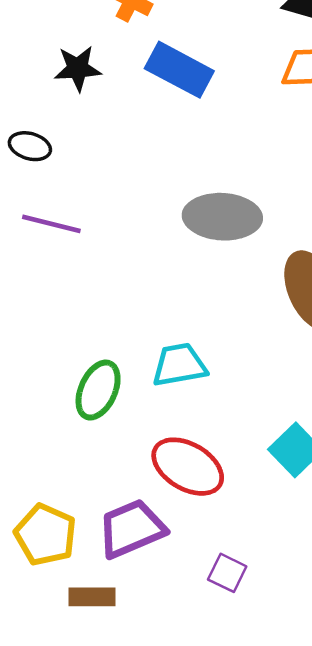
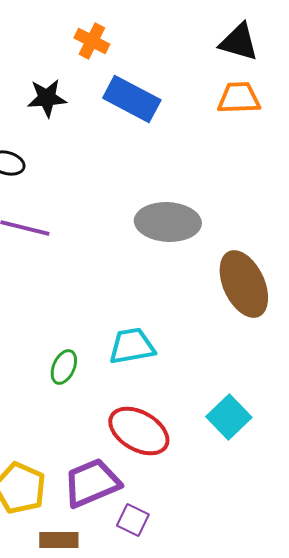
green ellipse: (98, 390) -> (64, 367), size x0.7
purple square: (227, 573) -> (133, 520), moved

